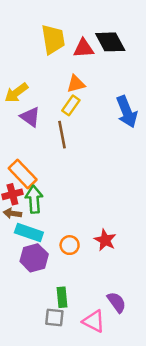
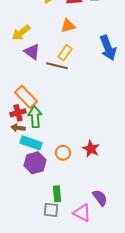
yellow rectangle: (71, 105) -> (65, 53), moved
brown line: (62, 135) -> (57, 66), turned -65

